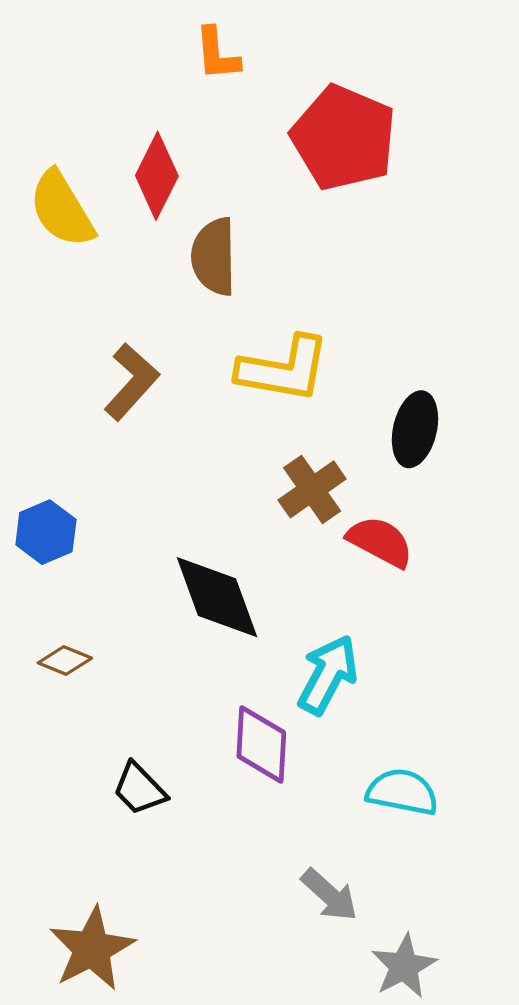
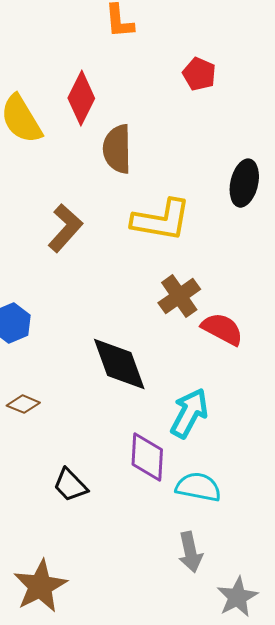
red pentagon: (344, 138) -> (199, 74), size x0.5
black ellipse: (415, 429) -> (244, 183), moved
cyan semicircle: (402, 792) -> (198, 487), moved
gray arrow: (329, 895) -> (190, 552), turned 36

